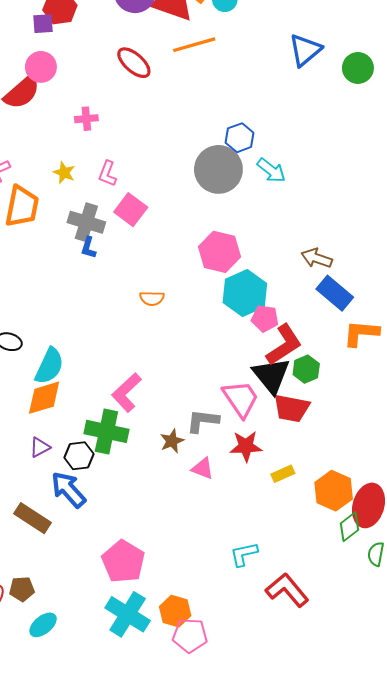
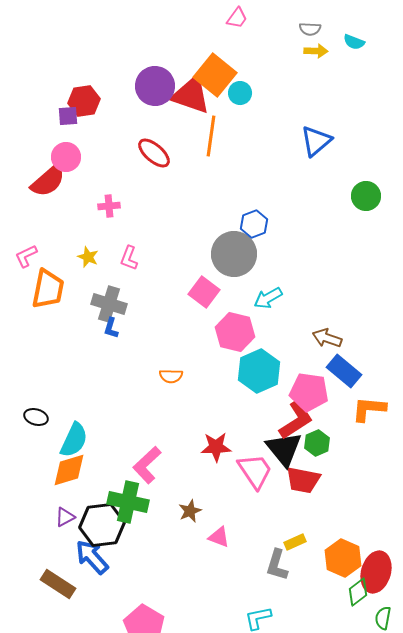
orange line: (194, 45) -> (211, 136), turned -66
green circle: (358, 68) -> (366, 196), moved
cyan arrow: (271, 170) -> (268, 298), moved, turned 112
pink square: (131, 210) -> (204, 292), moved
pink pentagon: (265, 318) -> (309, 392), moved, size x1.5
gray L-shape: (203, 421) -> (277, 565), moved, turned -80
red star: (246, 446) -> (216, 447), moved
black hexagon: (79, 456) -> (102, 525), size x1.6

